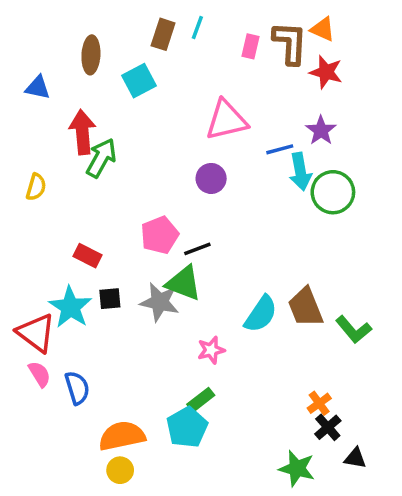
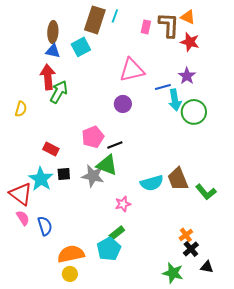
brown rectangle: (163, 34) -> (95, 20), size x1.5
blue triangle: (38, 88) -> (53, 51), moved
cyan semicircle: (261, 314) -> (152, 183), turned 40

